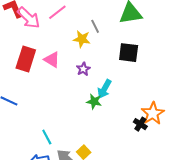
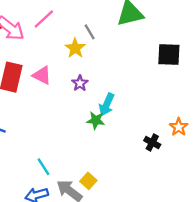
yellow star: (82, 39) -> (75, 48), turned 30
black square: (129, 53) -> (169, 55), moved
orange star: (153, 113) -> (179, 127), moved, size x0.7

